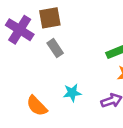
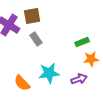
cyan star: (72, 93) -> (49, 73), size x1.5

